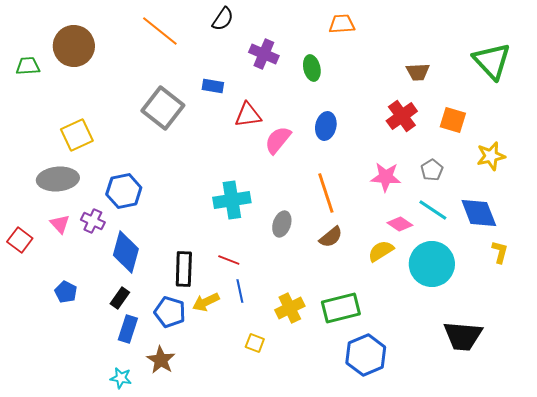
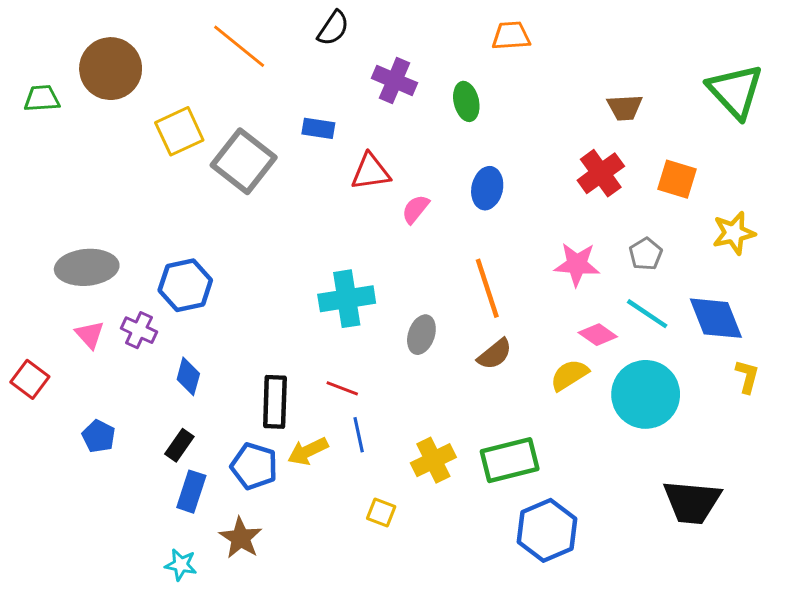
yellow square: (77, 135) -> (179, 131), moved
pink semicircle: (278, 140) -> (415, 209), size x0.7
red square: (20, 240) -> (30, 379), moved
blue diamond: (126, 252) -> (188, 376), size x0.6

